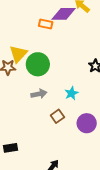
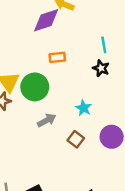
orange rectangle: (46, 24) -> (57, 57), moved

